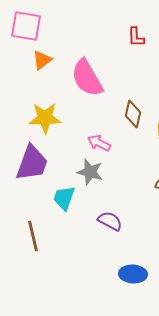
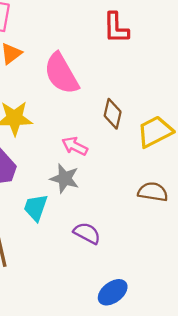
red L-shape: (136, 37) -> (116, 28), size x1.4
blue ellipse: (133, 274) -> (113, 292), turned -40

